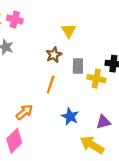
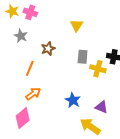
brown star: (54, 55) -> (48, 49), moved
orange line: (51, 85) -> (30, 68), moved
purple triangle: (103, 122) -> (101, 107), turned 32

